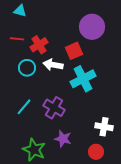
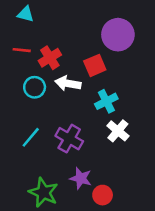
cyan cross: (83, 79) -> (106, 101), size x0.7
white cross: (104, 127) -> (118, 131), moved, turned 30
red circle: (96, 152) -> (103, 195), moved

